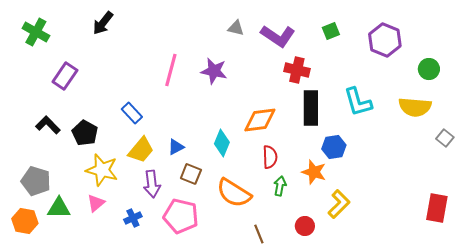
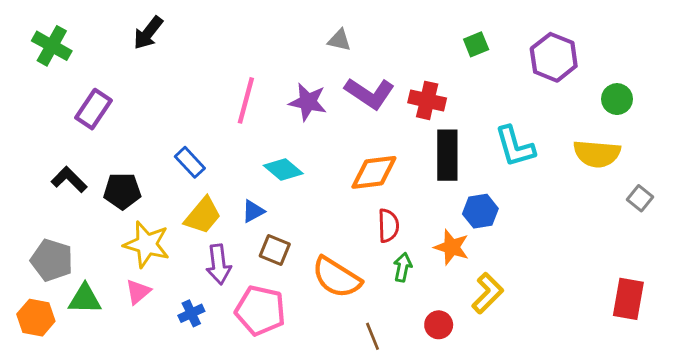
purple L-shape: (278, 36) -> (370, 93), moved
black pentagon: (85, 133) -> (122, 191), turned -30
cyan diamond: (222, 143) -> (283, 169), moved, turned -72

